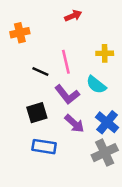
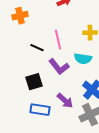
cyan semicircle: (96, 85) -> (83, 59), turned -30
purple arrow: (74, 124) -> (65, 101), moved

